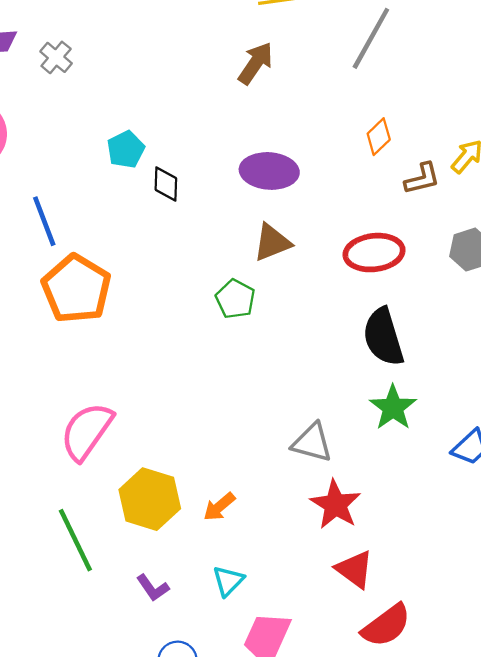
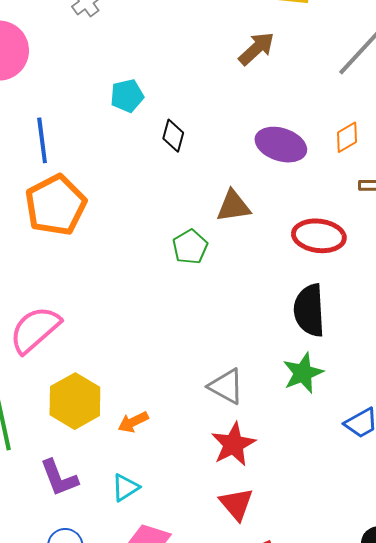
purple ellipse: (269, 171) -> (281, 145), moved
black diamond: (166, 184) -> (173, 136), moved
purple L-shape: (153, 588) -> (59, 478), size x1.4

